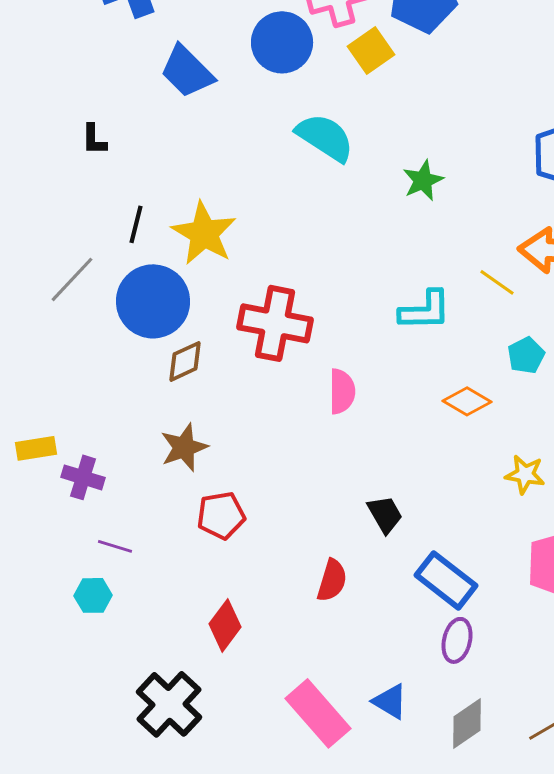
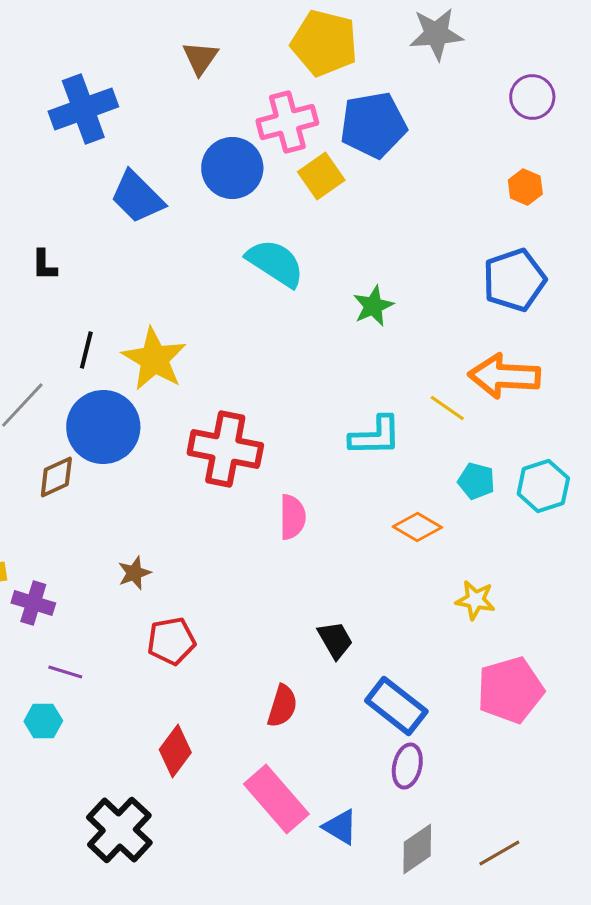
cyan pentagon: (526, 355) -> (476, 481), turned -30
brown diamond: (185, 361) -> (56, 477), moved
brown star: (184, 447) -> (134, 573), size x0.7
pink rectangle: (318, 713) -> (276, 799), moved

